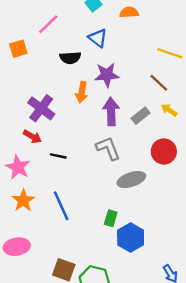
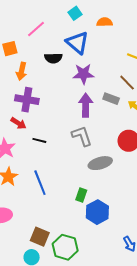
blue triangle: (98, 38) -> (77, 43), size x1.4
orange arrow: (82, 92) -> (22, 71), moved
purple cross: (41, 108) -> (27, 100), turned -30
gray rectangle: (141, 116) -> (111, 99), moved, turned 56

